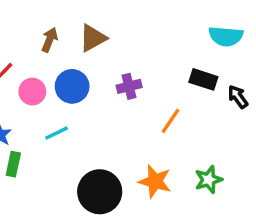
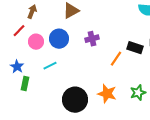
brown arrow: (50, 40) -> (32, 12), moved
black rectangle: (203, 79) -> (135, 48), moved

